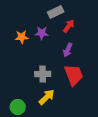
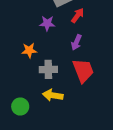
orange star: (22, 37) -> (29, 50), moved
yellow arrow: (47, 97) -> (53, 95), turned -126

